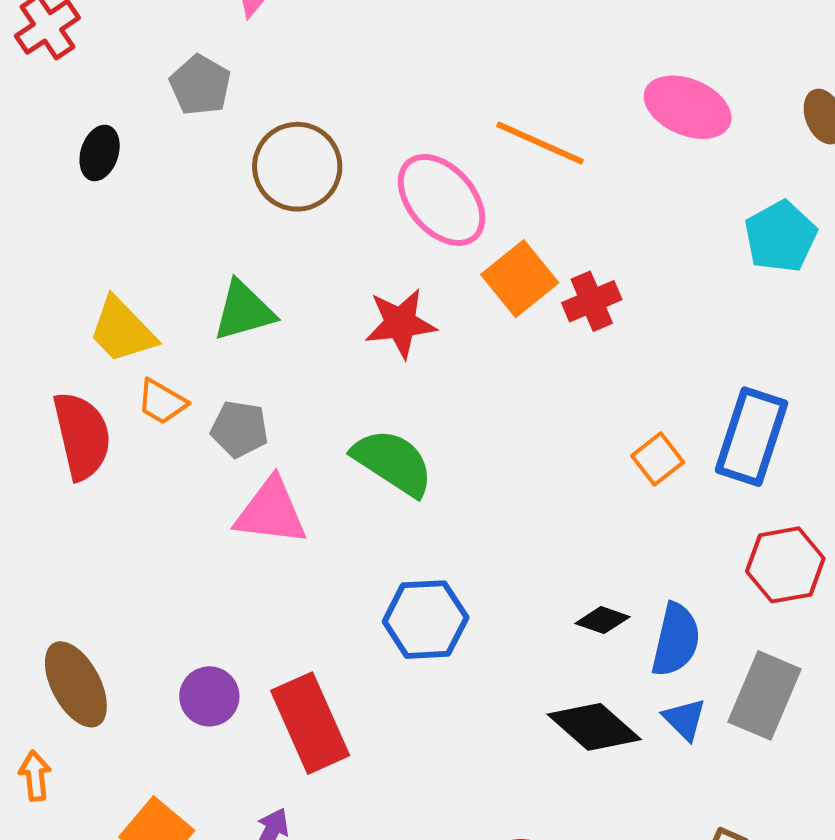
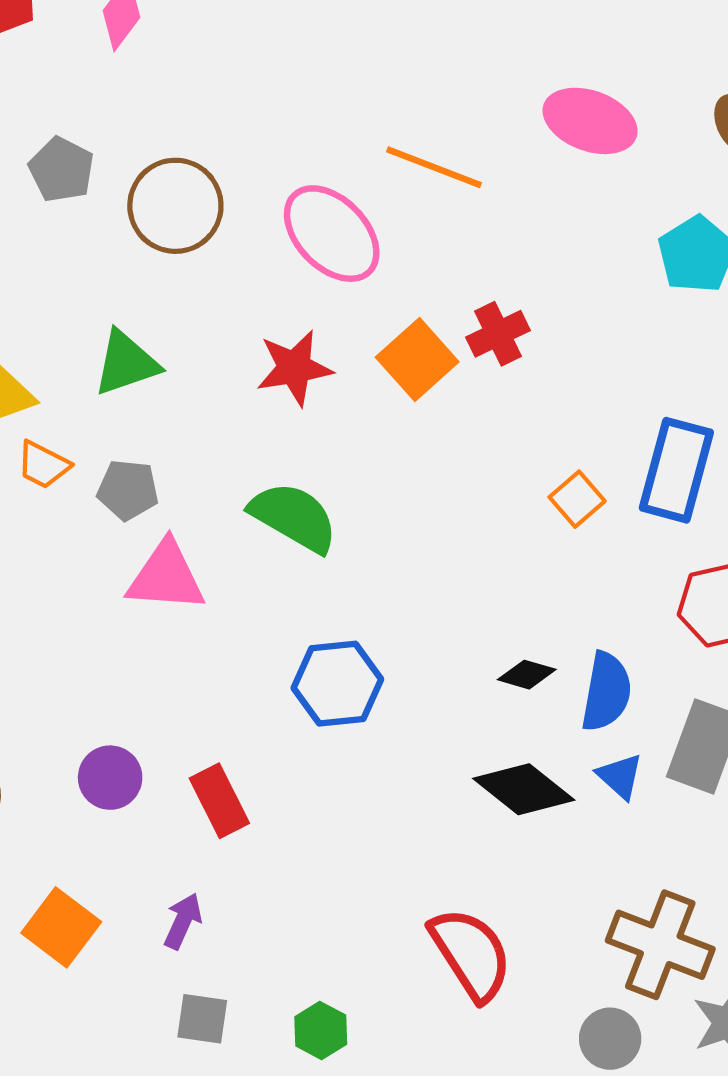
gray pentagon: (200, 85) -> (61, 170), moved
orange square: (520, 279) -> (417, 360), moved
red rectangle: (310, 723) -> (219, 801), size x0.7

